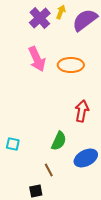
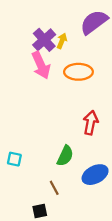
yellow arrow: (61, 12) -> (62, 41), moved
purple cross: (40, 18) -> (44, 40), moved

